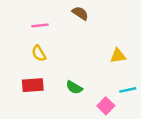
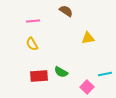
yellow triangle: (118, 56) -> (88, 38), moved
red rectangle: (33, 85) -> (39, 76), moved

